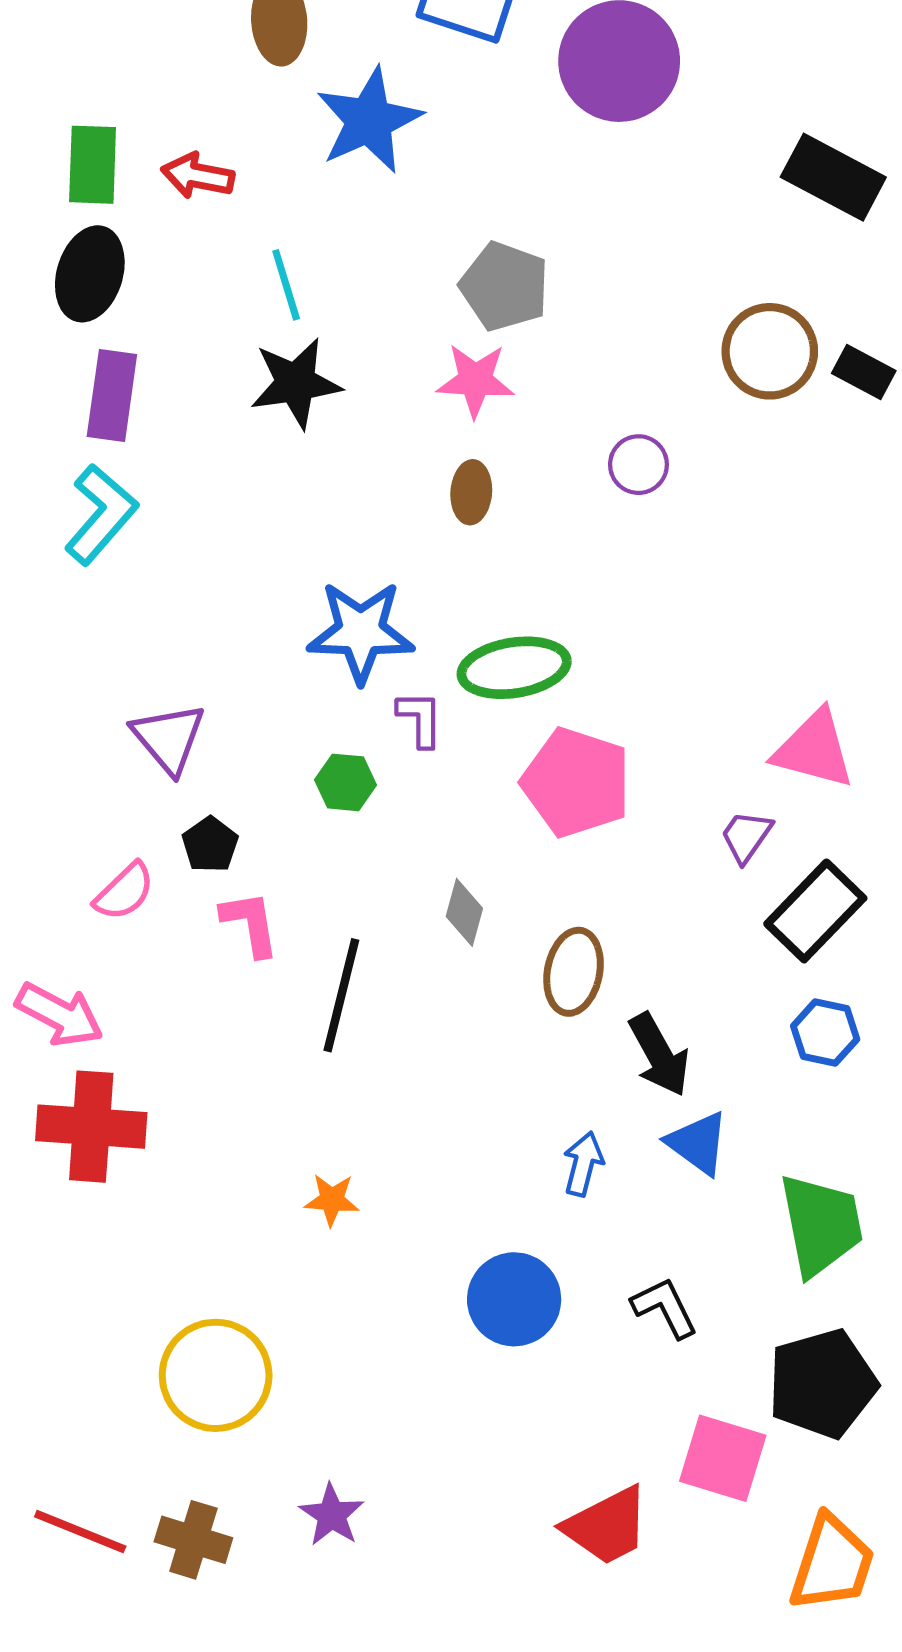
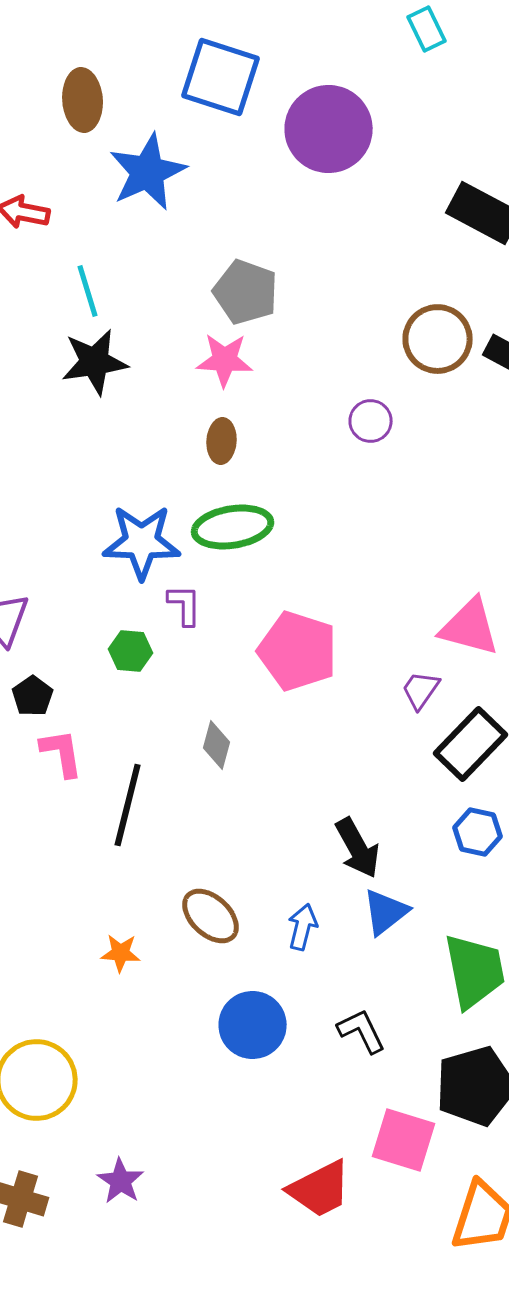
purple circle: (638, 465) -> (371, 421), moved
green ellipse: (514, 668) -> (233, 527), moved
brown ellipse: (574, 972) -> (211, 916), moved, turned -58
blue triangle: (698, 1143) -> (386, 912), turned 46

